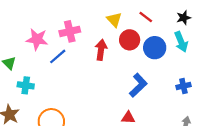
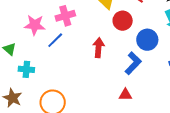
blue circle: (155, 48) -> (147, 40), moved
red arrow: (101, 50) -> (99, 48), moved

